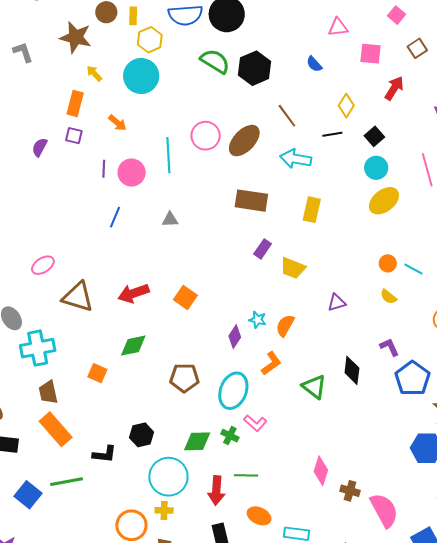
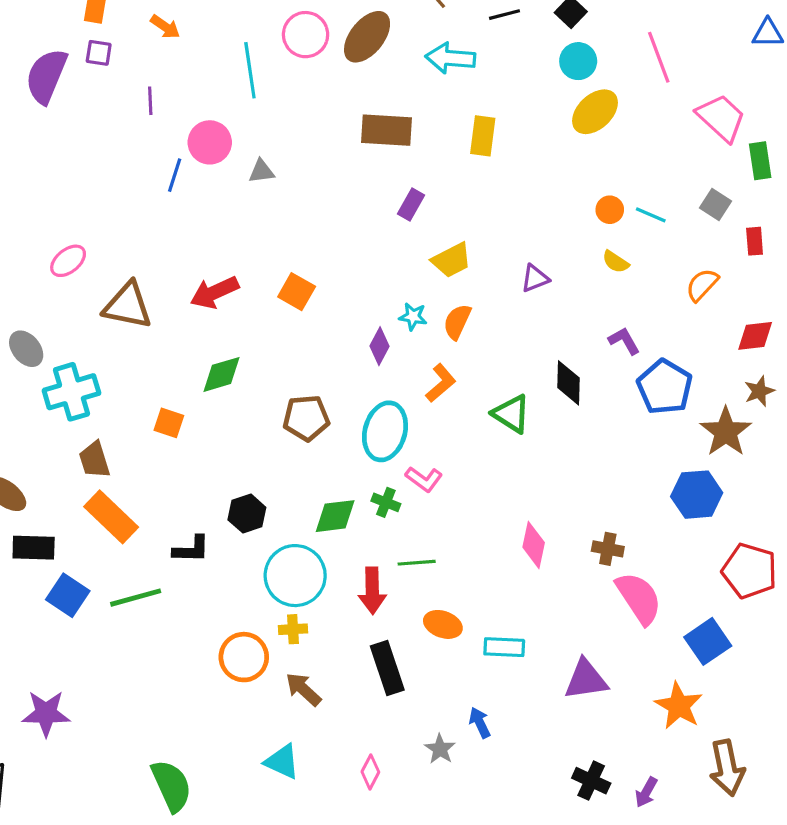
purple semicircle: (40, 147) -> (46, 76), size x1.8
pink circle: (132, 173) -> (210, 142), moved
yellow trapezoid: (293, 268) -> (451, 260), moved, turned -44
brown cross: (350, 491) -> (608, 549), moved
blue square: (28, 495) -> (68, 595), moved

